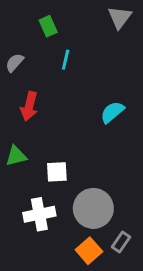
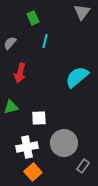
cyan semicircle: (112, 112) -> (77, 77), size x1.4
orange square: (89, 251) -> (33, 172), moved

